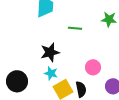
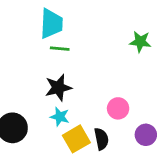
green line: (75, 28) -> (60, 49), moved

